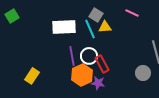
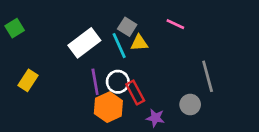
white rectangle: (64, 27) -> (84, 43), turned -35
yellow rectangle: (32, 76) -> (28, 80), moved
purple star: (98, 83) -> (155, 118), moved

